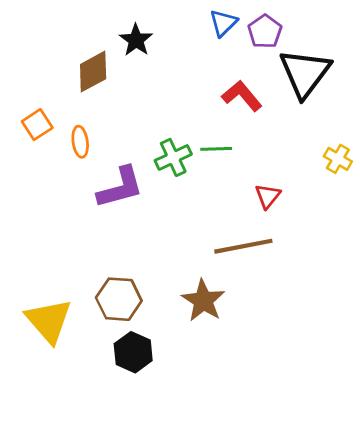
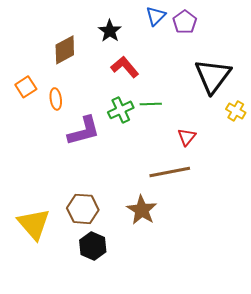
black star: (136, 40) -> (110, 31), moved
black triangle: (305, 73) -> (213, 76), moved
red L-shape: (242, 96) -> (125, 67), moved

